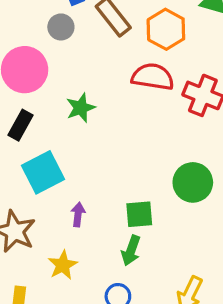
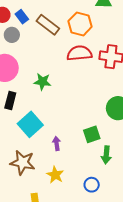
gray circle: (61, 27) -> (12, 35), moved
green star: (81, 108) -> (42, 82), turned -30
green arrow: (131, 251) -> (106, 155), moved

